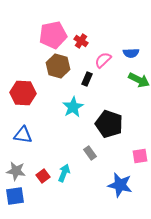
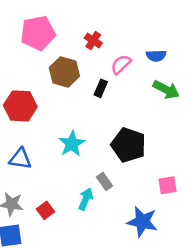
pink pentagon: (53, 35) -> (38, 33), moved
cyan star: (73, 107) -> (72, 144), moved
cyan arrow: (64, 173) -> (86, 199), moved

